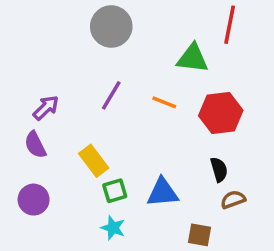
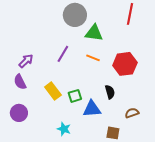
gray circle: (111, 26) -> (75, 15), moved
green triangle: (192, 58) -> (94, 33), moved
black semicircle: (219, 170) -> (110, 92), moved
green square: (115, 191) -> (75, 96), moved

